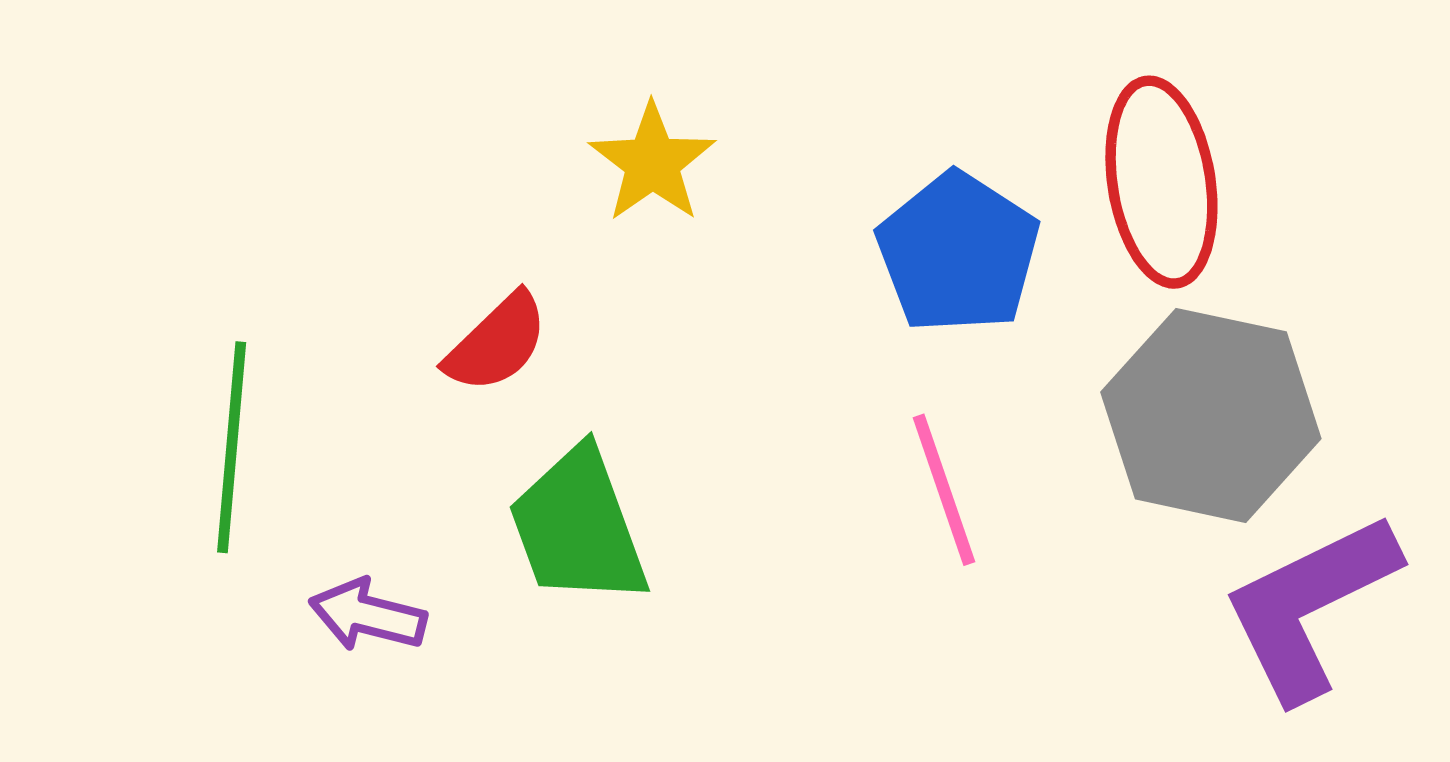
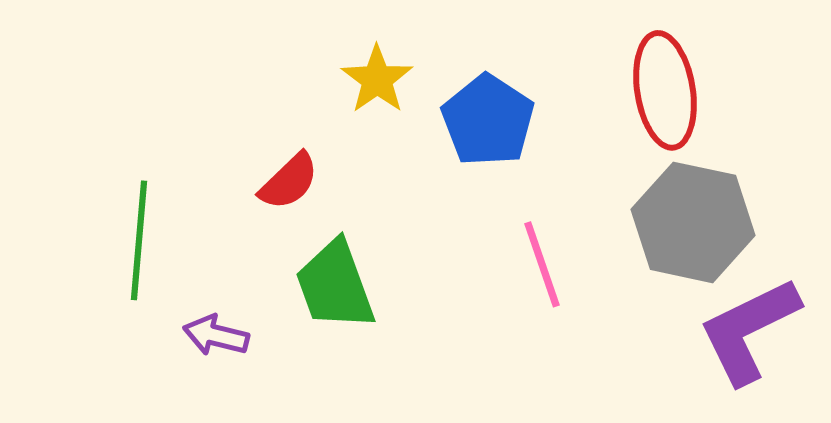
blue pentagon: (958, 253) -> (488, 120), moved

